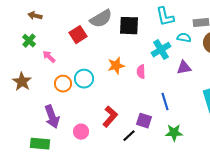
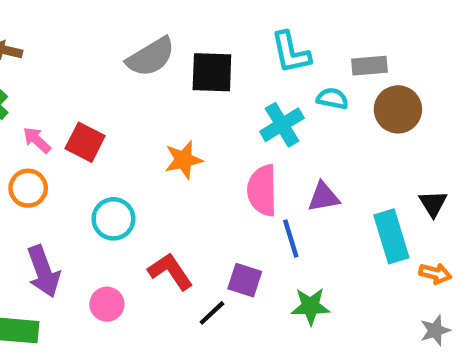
red square: (78, 35) -> (85, 142), moved, turned -30
purple triangle: (184, 68) -> (324, 197), moved
pink semicircle: (141, 72) -> (262, 190), moved, size x1.6
cyan circle: (84, 79) -> (113, 219), moved
orange circle: (63, 84) -> (28, 188), moved
red L-shape: (110, 117) -> (170, 271), turned -75

